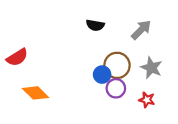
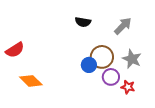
purple circle: (116, 88) -> (111, 77), moved

